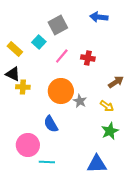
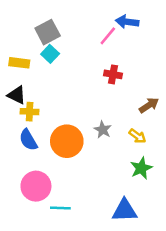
gray square: (58, 25) -> (48, 32), moved
yellow rectangle: (15, 49) -> (19, 63), turned -35
pink line: (62, 56) -> (108, 36), moved
orange circle: (61, 91) -> (67, 141), moved
blue semicircle: (51, 124) -> (28, 140), moved

